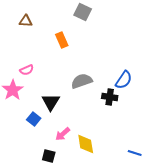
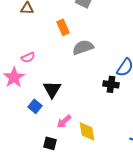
gray semicircle: (82, 81) -> (83, 47), moved

